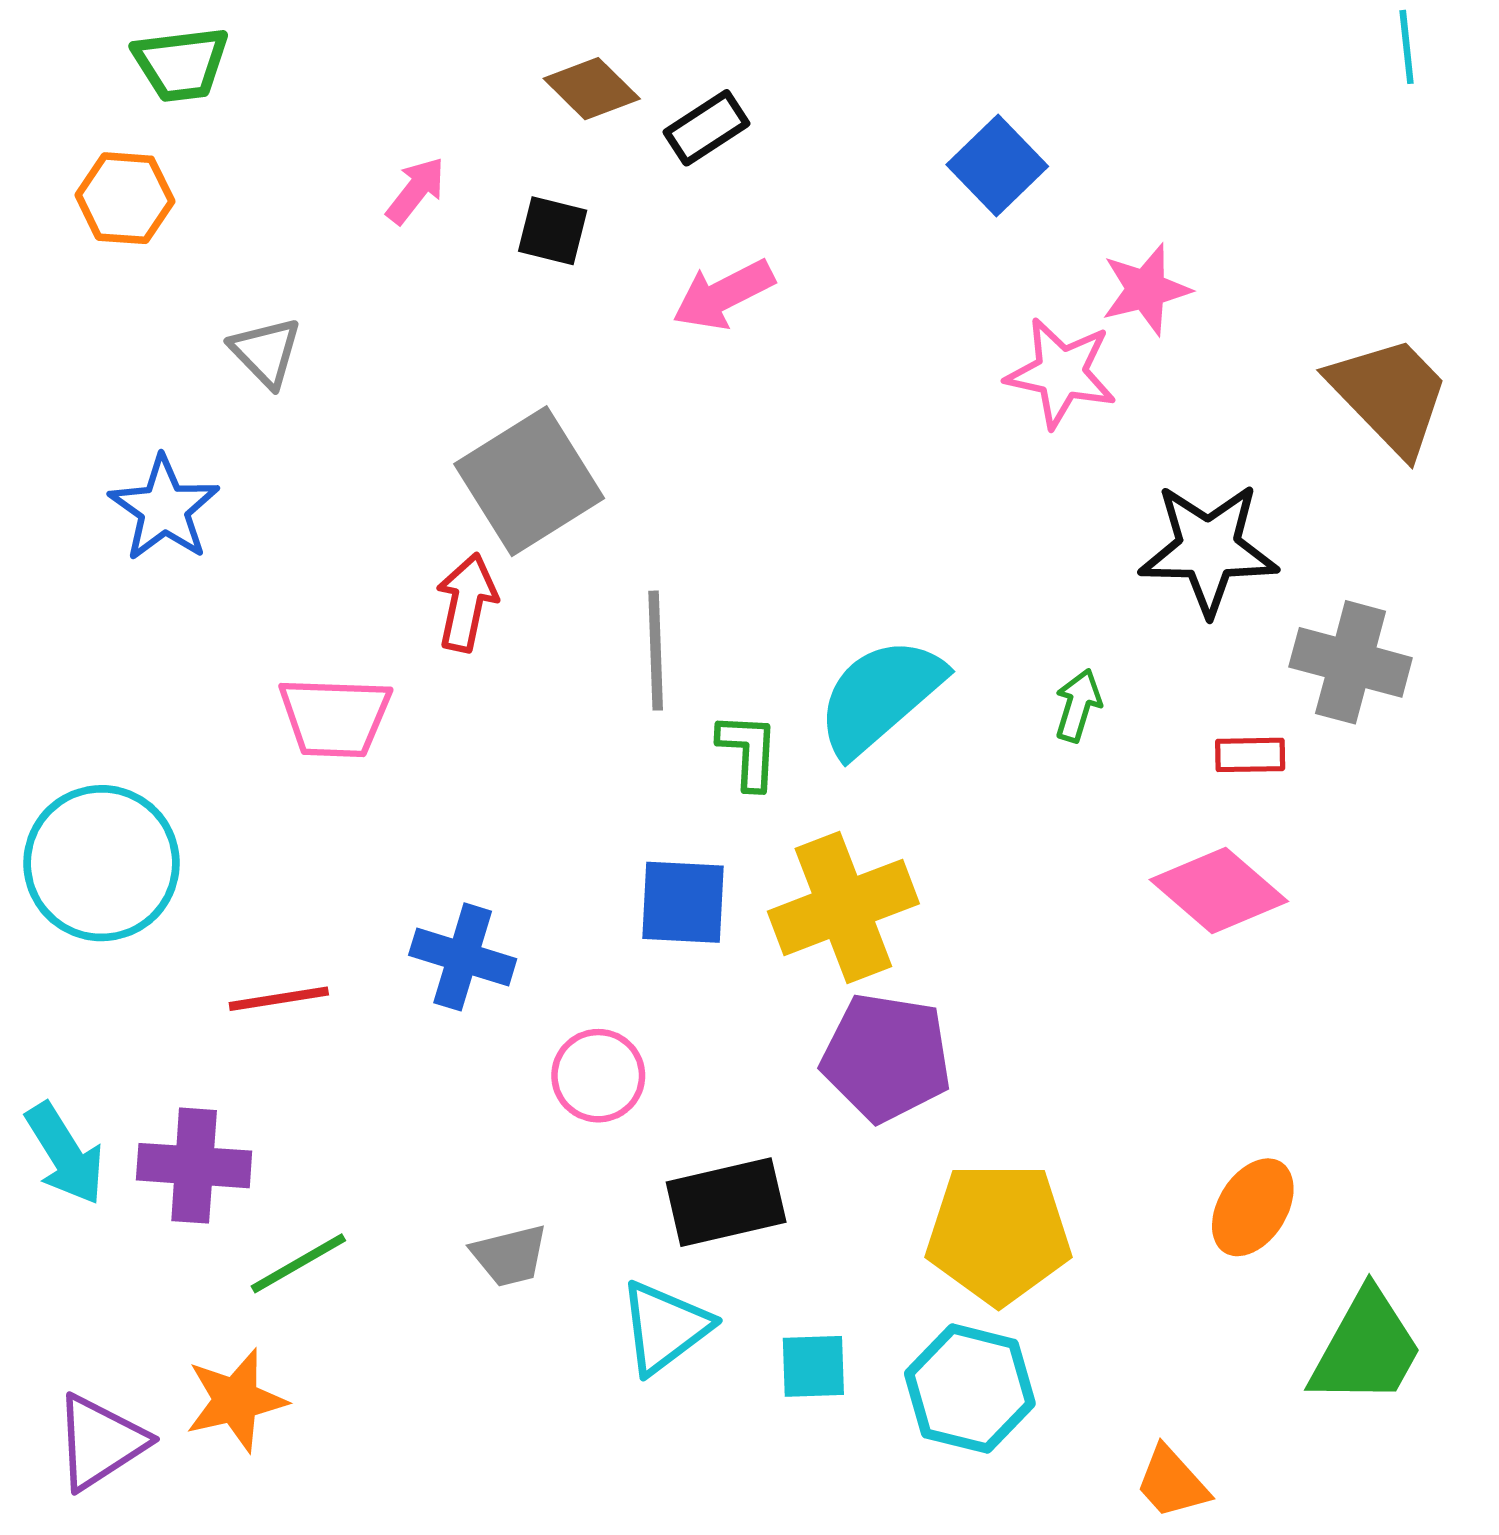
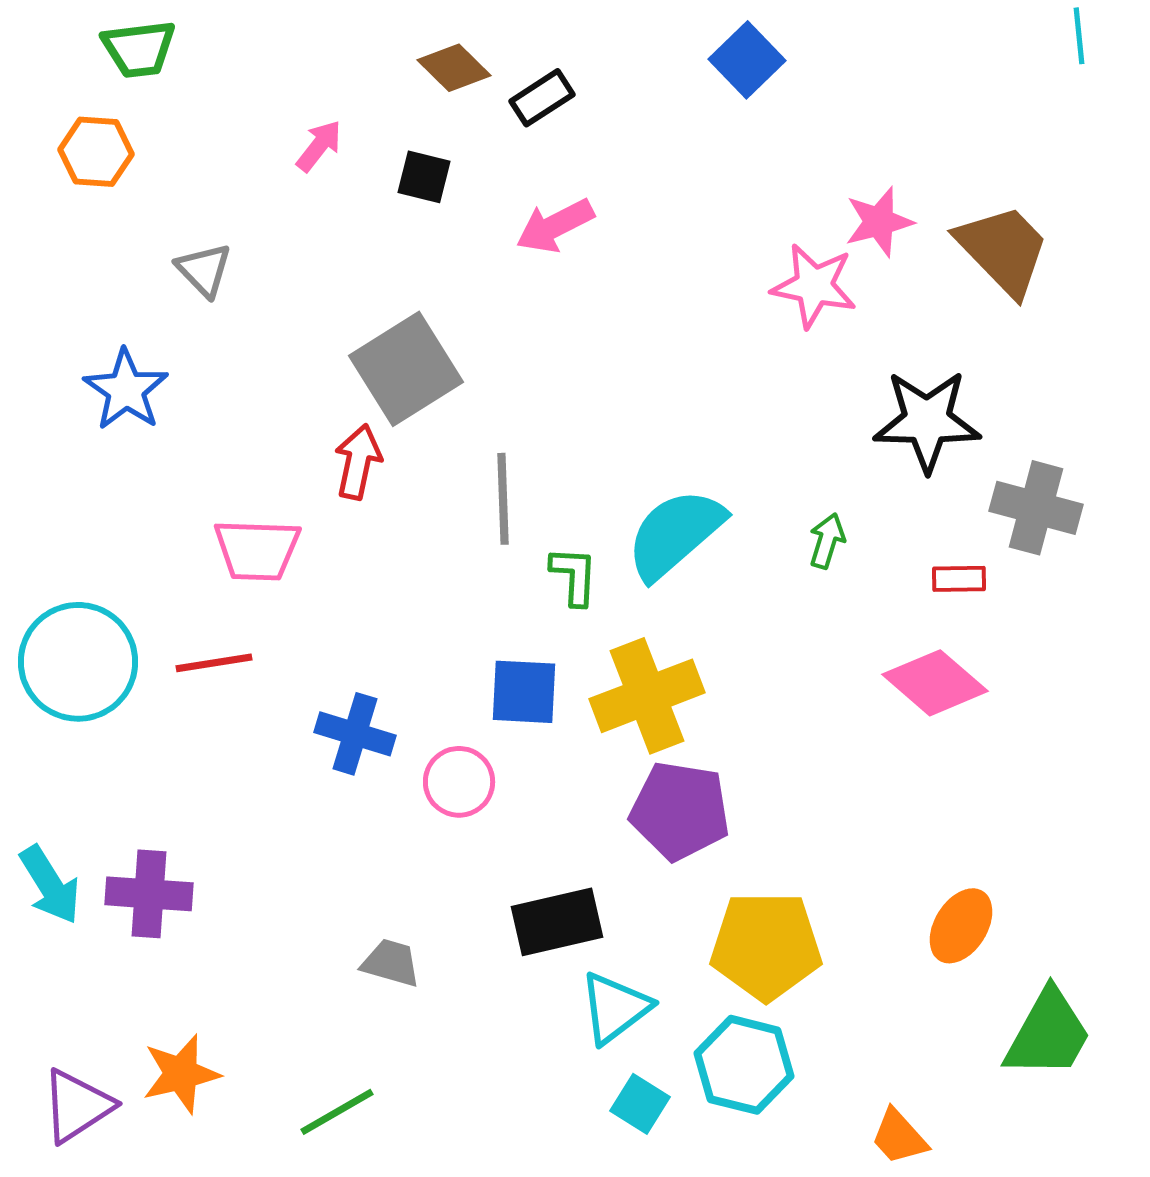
blue square: (997, 166) -> (747, 60), moved
brown trapezoid: (1390, 395) -> (1003, 250), moved
red line: (279, 999) -> (214, 663), moved
pink circle: (598, 1076) -> (459, 782), moved
gray trapezoid: (510, 1256) -> (391, 963), turned -150
green line: (298, 1263) -> (337, 1112), moved
cyan triangle: (665, 1327) -> (615, 1008), moved
cyan square: (813, 1366) -> (640, 1104), moved, turned 34

